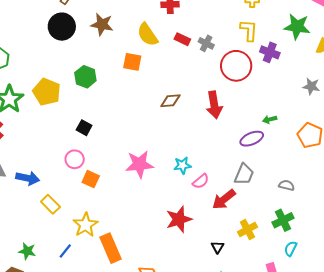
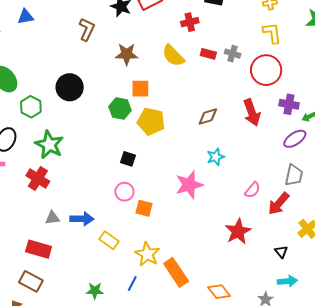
black circle: (62, 27) -> (70, 87), moved
purple cross: (270, 52) -> (289, 104), moved
orange square: (132, 62) -> (140, 89), moved
yellow pentagon: (47, 92) -> (151, 121), moved
cyan star: (182, 165) -> (216, 157), moved

